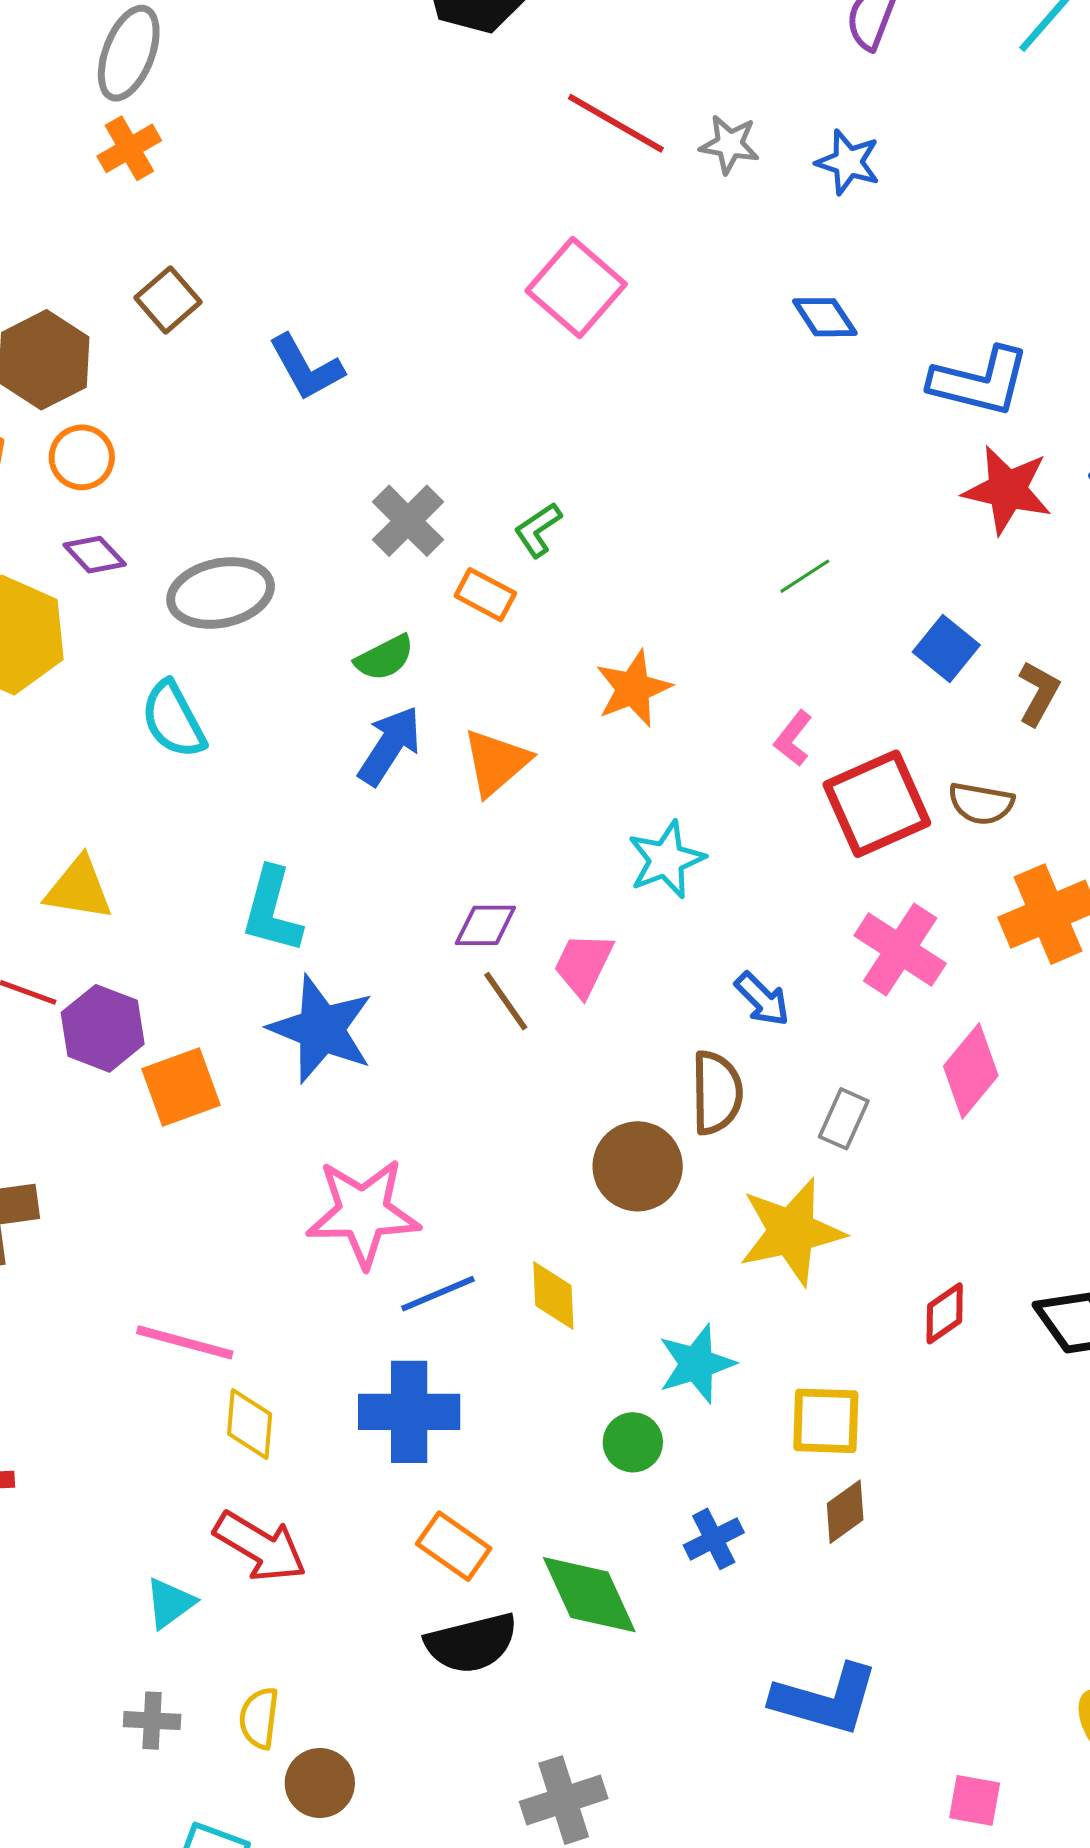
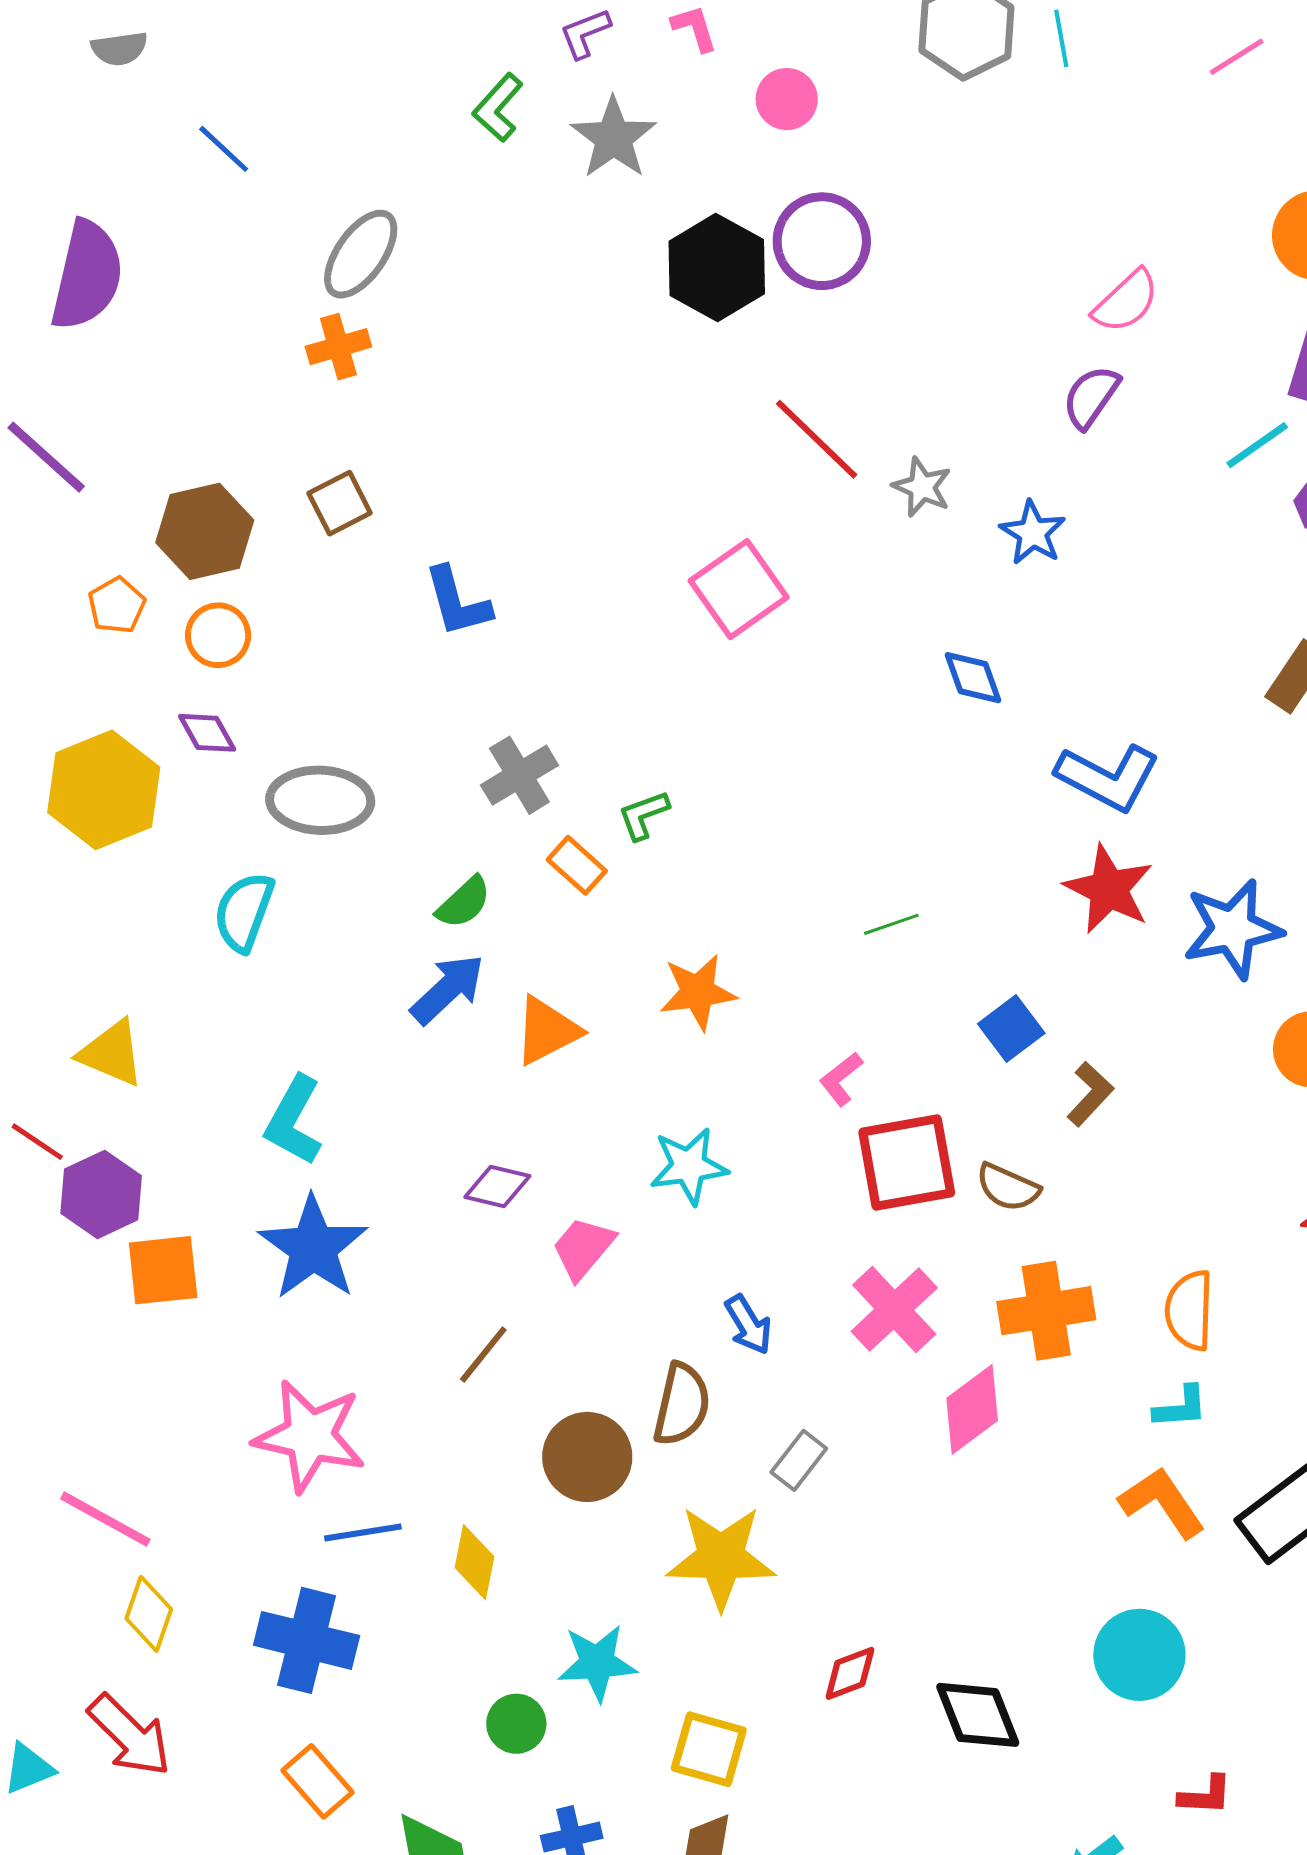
green semicircle: (384, 658) -> (464, 902), turned -30
cyan semicircle: (173, 720) -> (244, 912), turned 34
brown line: (506, 1001) -> (483, 1355), moved, turned 60
pink diamond: (971, 1071) -> (972, 1409), moved

